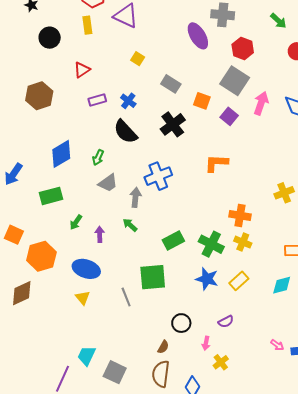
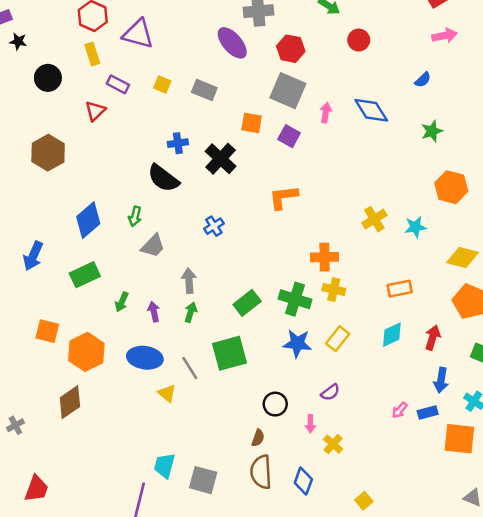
gray rectangle: (171, 84) -> (204, 90), moved
purple rectangle: (97, 100) -> (118, 84), moved, turned 54
blue cross: (128, 101) -> (178, 143), moved, turned -35
pink arrow: (261, 103) -> (326, 113), size x0.7
blue cross: (158, 176) -> (214, 226), size x0.6
gray arrow: (135, 197) -> (189, 281), moved
green arrow: (130, 225) -> (191, 312), moved, turned 77
gray line: (126, 297) -> (190, 368), moved
yellow triangle: (83, 298) -> (167, 393), moved
pink arrow: (277, 345) -> (400, 410), turned 104

